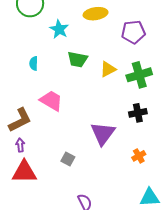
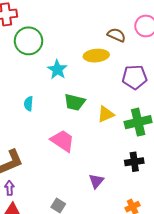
pink trapezoid: (51, 101) -> (62, 141), moved
purple triangle: (103, 133) -> (96, 181), size x0.6

